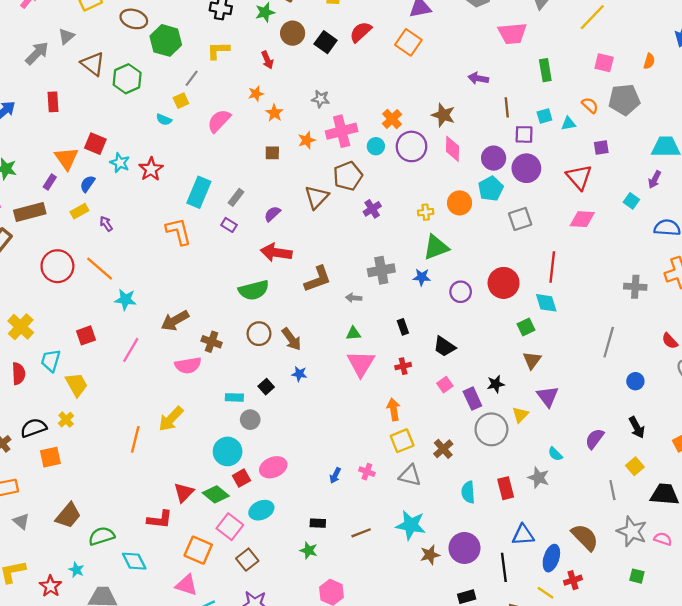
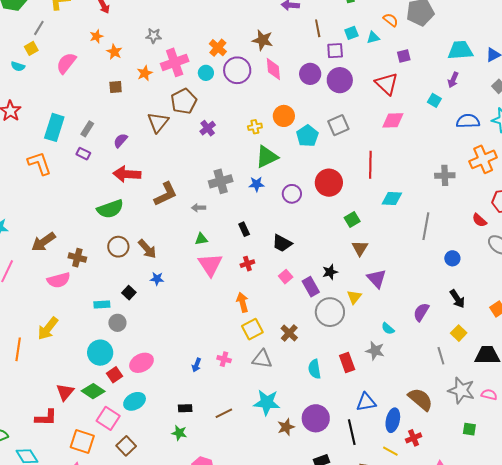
cyan pentagon: (491, 189) -> (307, 136), moved
cyan diamond: (546, 303) -> (392, 198), moved, turned -65

